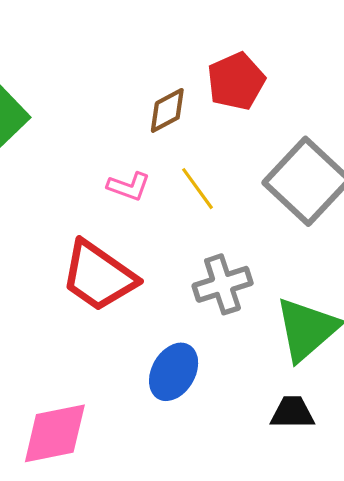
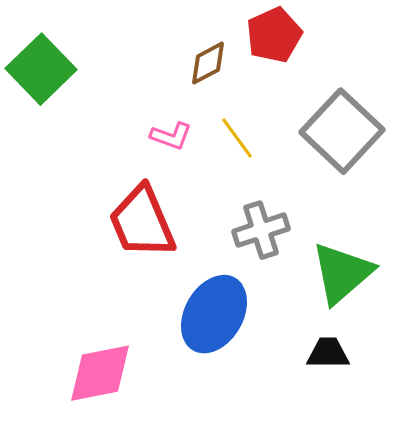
red trapezoid: (99, 276) -> (142, 222), turned 32
blue ellipse: (174, 372) -> (214, 314), size x1.4

